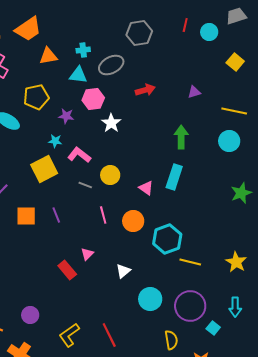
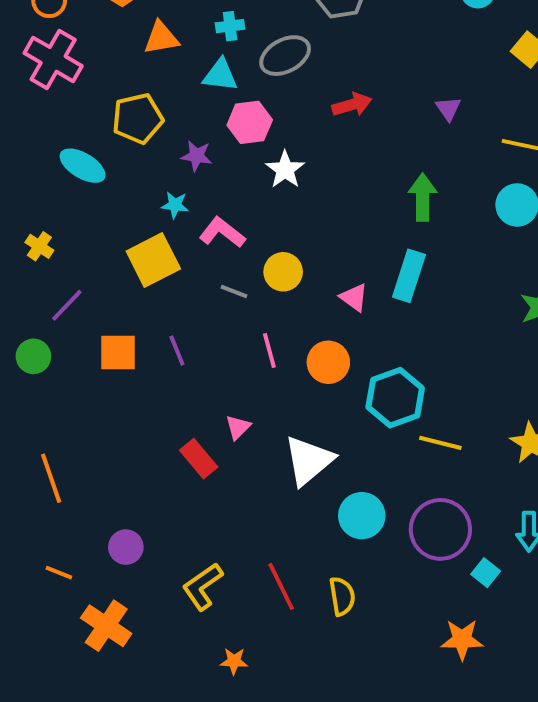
purple triangle: (194, 92) -> (448, 109), turned -48
white triangle: (123, 271) -> (309, 461), size x1.8
yellow semicircle: (171, 340) -> (342, 596), moved

